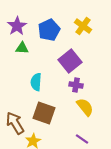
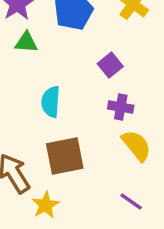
purple square: (70, 61) -> (110, 65), size x0.6
brown square: (44, 113) -> (65, 156), turned -30

